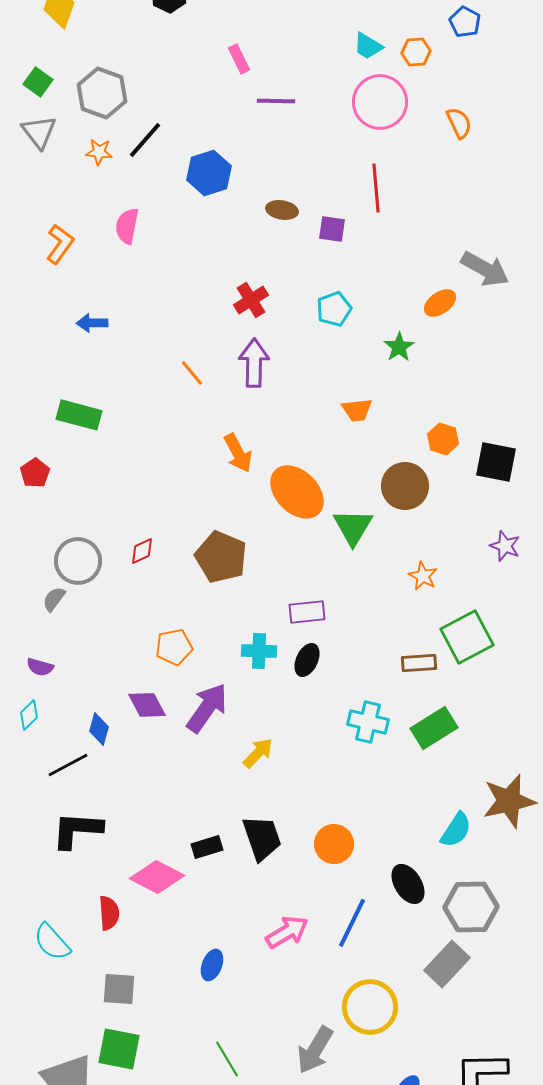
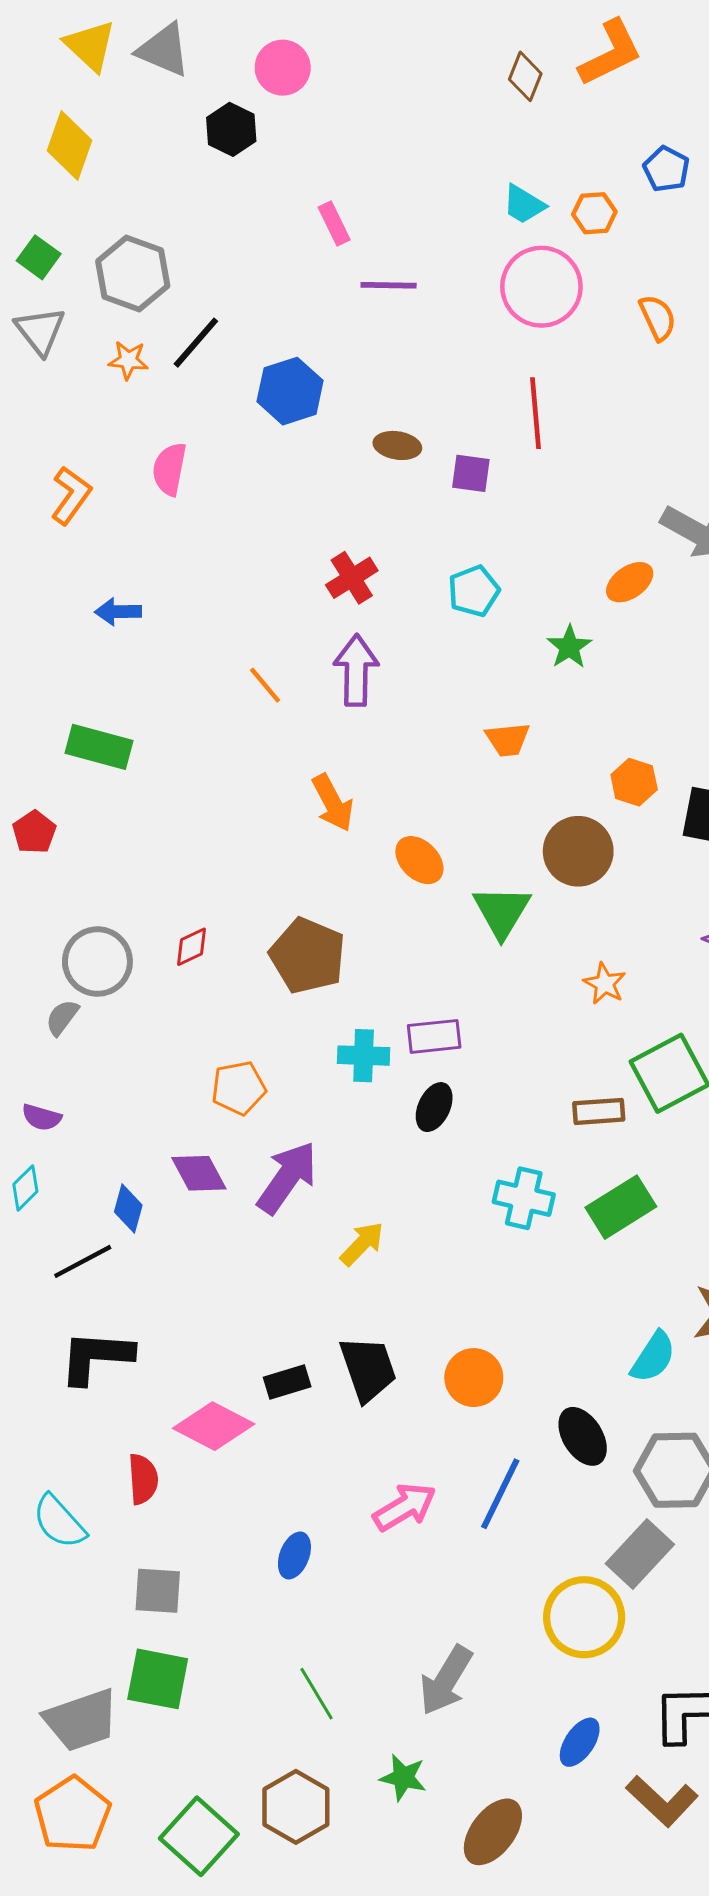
orange ellipse: (297, 492) -> (419, 860), size x0.6
cyan cross: (259, 651) -> (364, 1056), moved
yellow circle: (370, 1007) -> (584, 1617), moved

